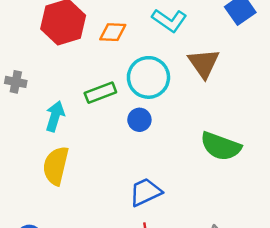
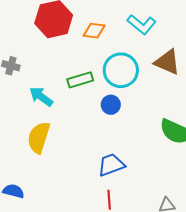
brown triangle: (204, 63) -> (167, 62), turned -36
cyan arrow: (55, 116) -> (41, 97), turned -75

